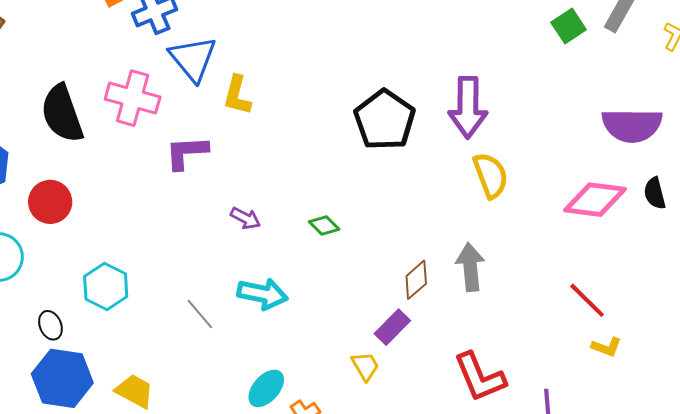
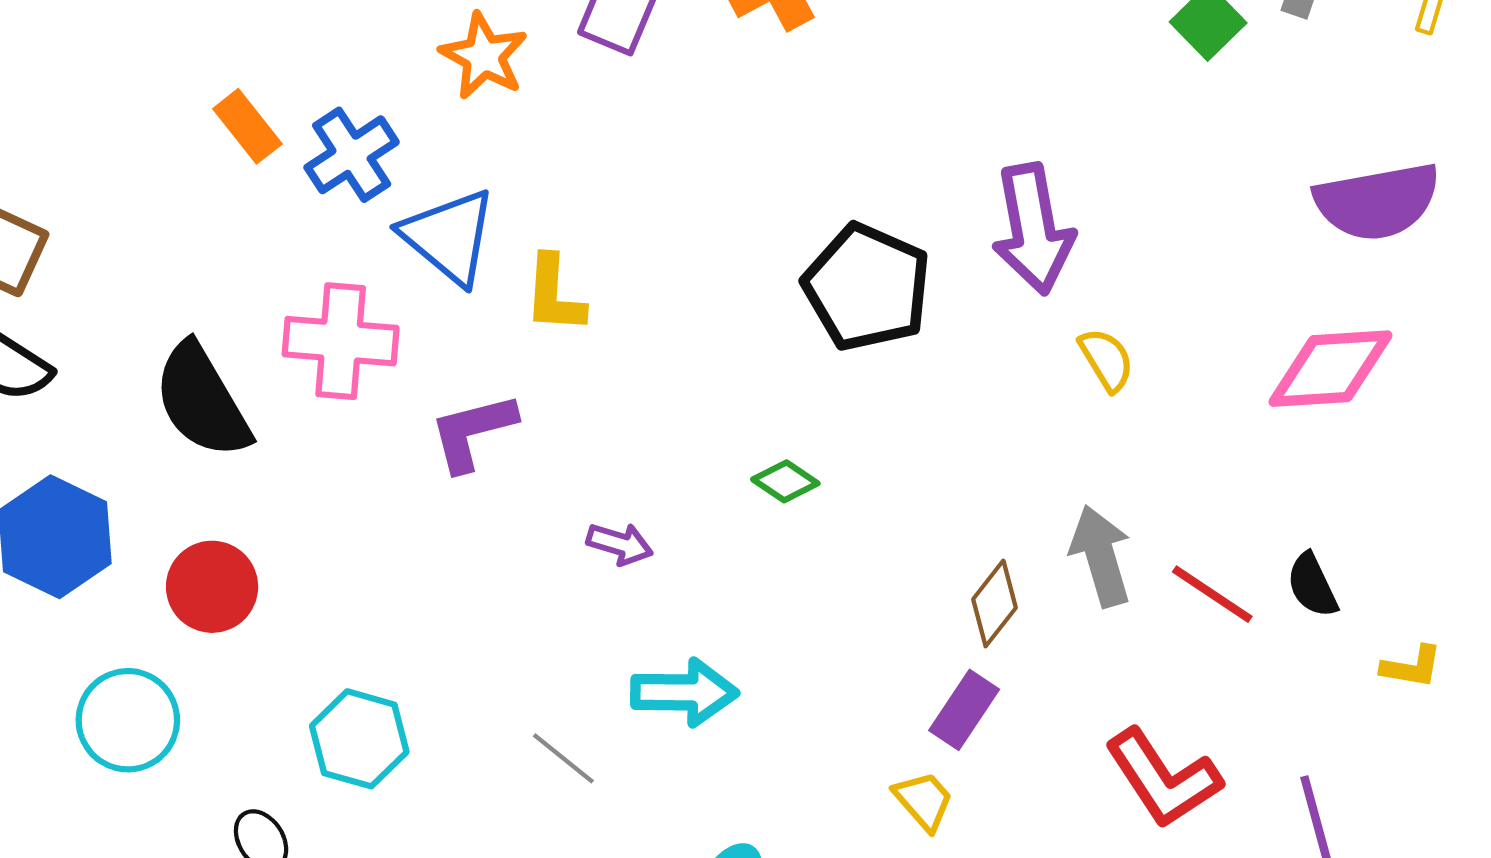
yellow semicircle: (491, 175) -> (1106, 360), size x0.7
black semicircle: (655, 193) -> (1312, 585), moved
green diamond: (324, 225) -> (785, 481), moved
red line: (587, 300) -> (1212, 594), moved

